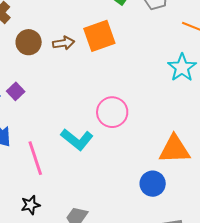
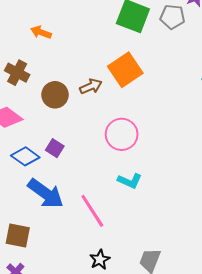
pink circle: (112, 112) -> (122, 134), moved
cyan L-shape: (77, 139) -> (130, 181), size x0.7

